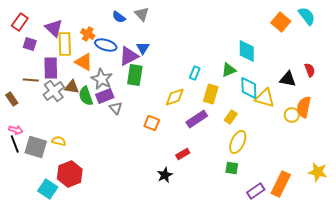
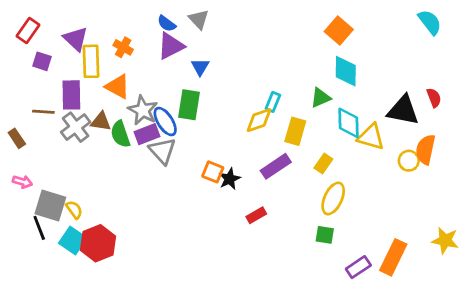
orange square: (281, 22) -> (339, 31), moved
blue ellipse: (106, 45) -> (165, 122), moved, turned 40
purple triangle: (129, 56) -> (171, 46), moved
black triangle: (288, 79) -> (403, 110), size x1.4
yellow diamond: (175, 97) -> (259, 120), moved
gray triangle: (116, 108) -> (162, 151), size x1.5
yellow semicircle: (59, 141) -> (74, 210), moved, turned 40
black line: (15, 144) -> (39, 228), moved
black star: (165, 175) -> (230, 179), moved
cyan square: (48, 189) -> (73, 240), moved

